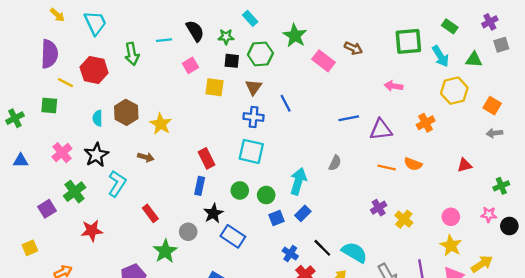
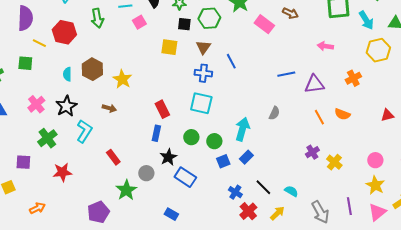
pink square: (190, 65) -> (139, 22), moved
orange line: (387, 167) -> (319, 117), turned 49
purple square: (47, 209) -> (23, 162), moved, turned 35
cyan semicircle: (354, 252) -> (291, 191), size x0.6

